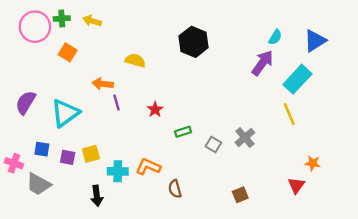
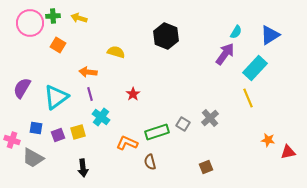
purple line: (117, 102) -> (90, 94), moved
green rectangle: (183, 132) -> (157, 132), moved, size x1.6
purple square: (68, 157) -> (58, 135), turned -32
cyan cross: (118, 171) -> (101, 117), moved, turned 36
red triangle: (296, 185) -> (288, 152), moved, turned 42

